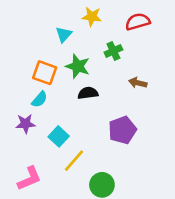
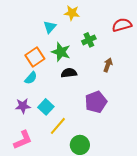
red semicircle: (138, 22) -> (122, 25), moved
orange square: (45, 73) -> (35, 57), turned 36
brown arrow: (138, 83) -> (108, 65), turned 96
purple star: (25, 124) -> (23, 106), moved

